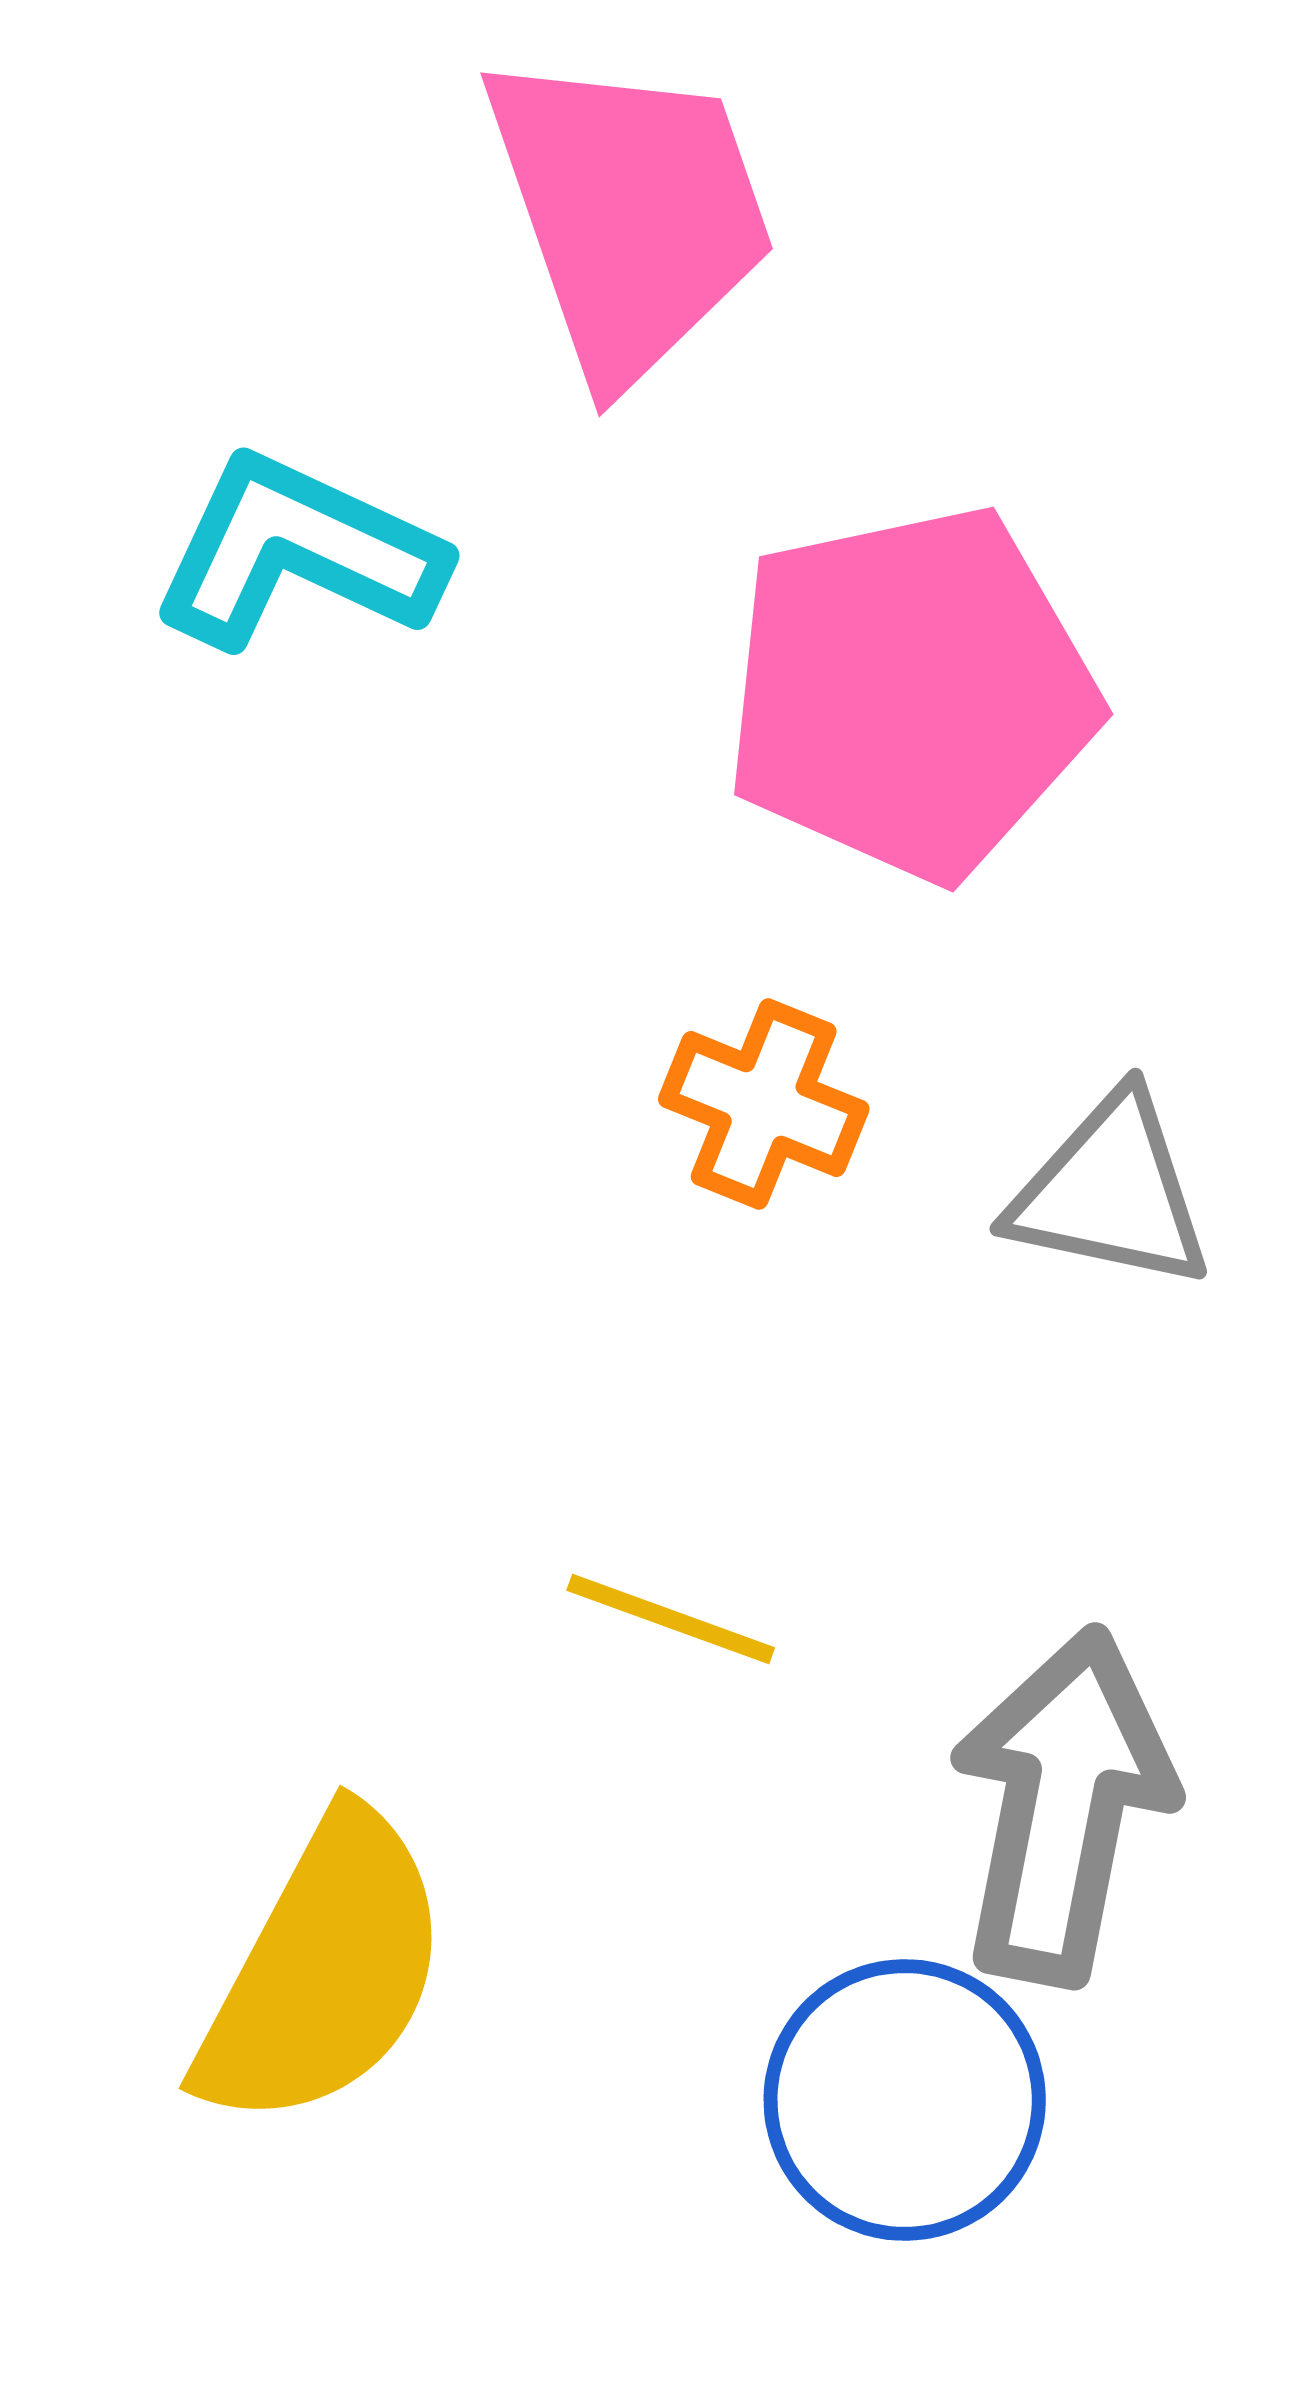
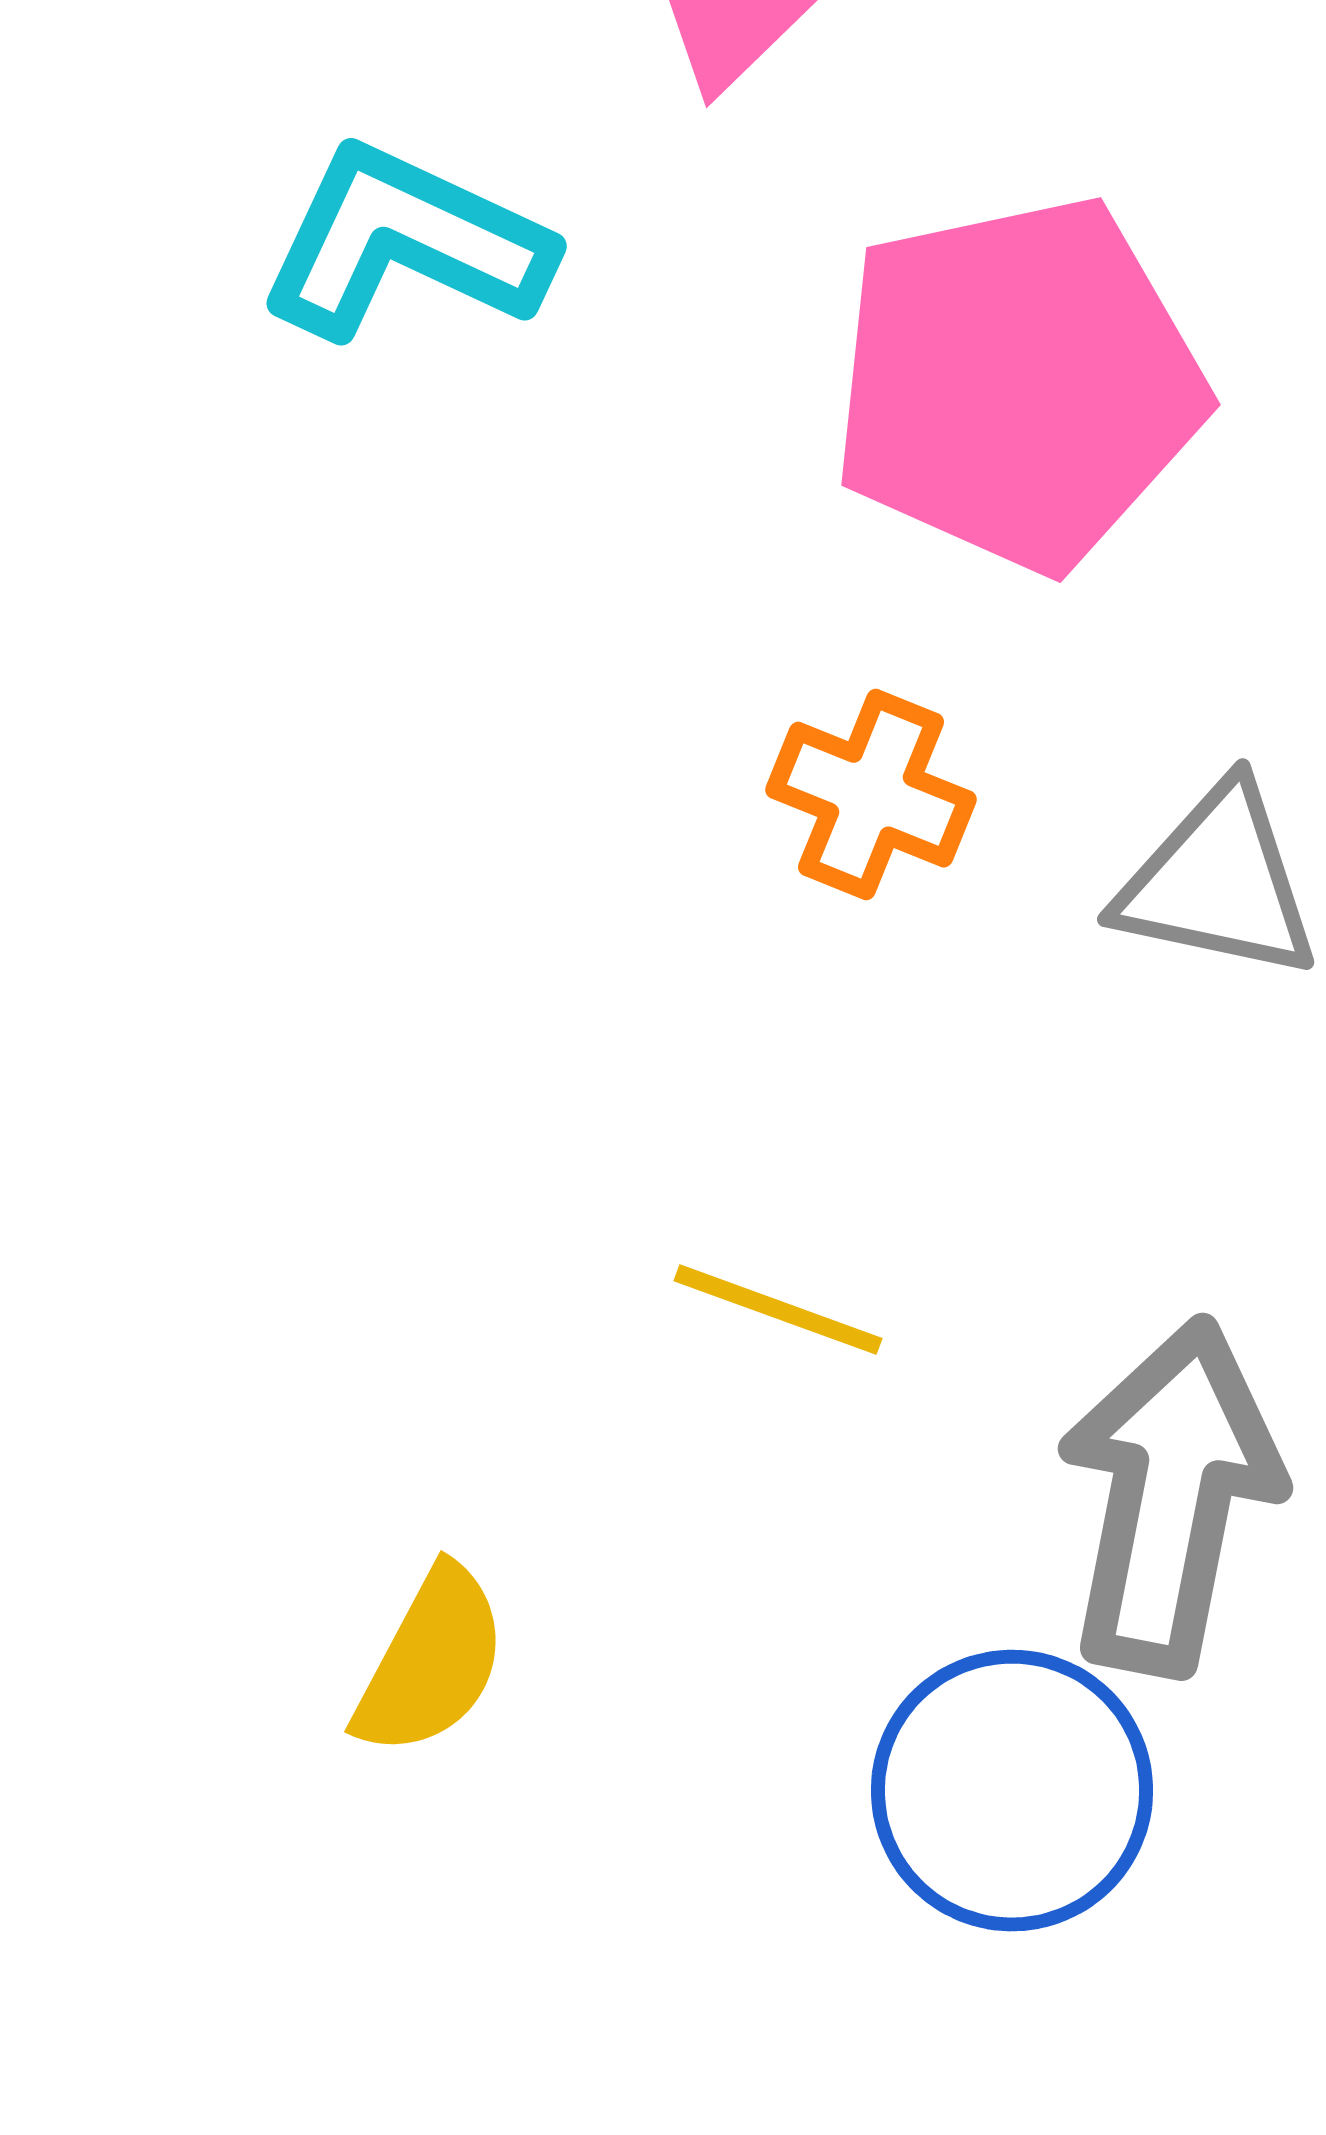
yellow semicircle: (324, 1971) -> (431, 1662), size x0.6

